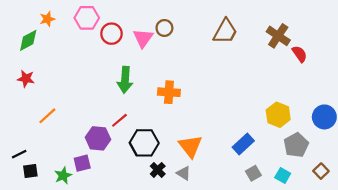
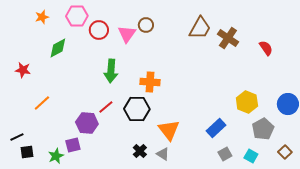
brown cross: (278, 36) -> (228, 38), moved
green diamond: (28, 40) -> (58, 48), moved
black hexagon: (144, 143) -> (137, 109), moved

